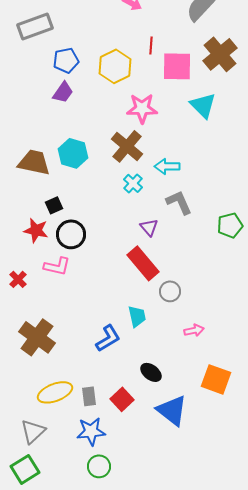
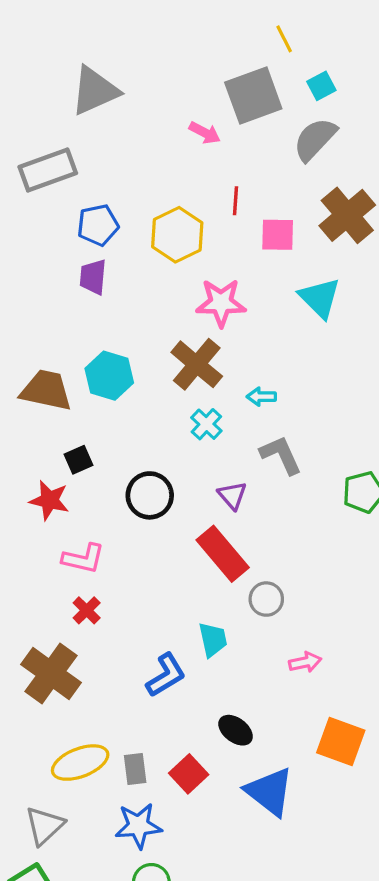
pink square: (177, 66) -> (278, 235), size x0.7
purple trapezoid: (63, 92) -> (93, 277), turned 150
cyan arrow: (167, 166) -> (261, 397), size x0.7
black circle: (71, 234) -> (150, 495), moved
red cross: (18, 279) -> (87, 610), moved

